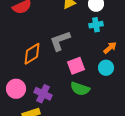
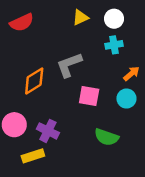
pink square: (76, 66) -> (89, 96), turned 30
green semicircle: (80, 89) -> (107, 137), moved

